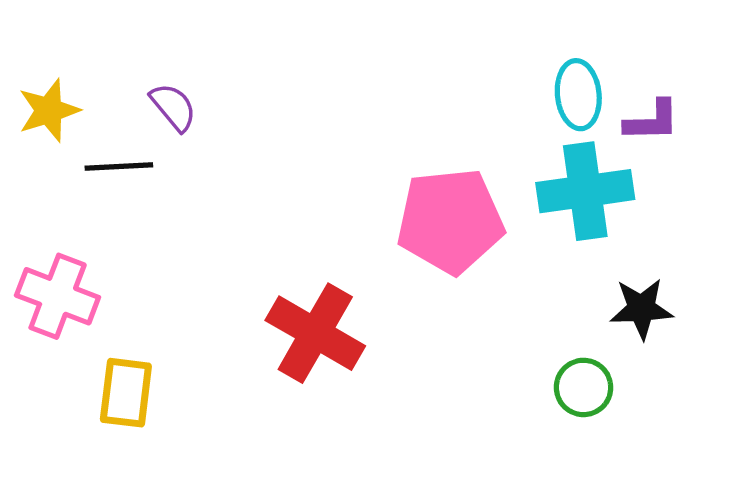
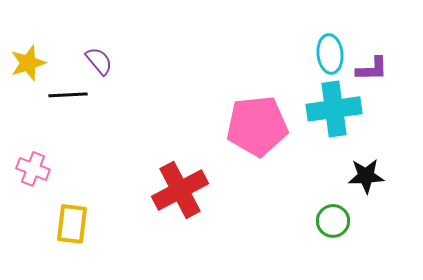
pink cross: (58, 296) -> (33, 169), size x0.7
red cross: (315, 333) -> (180, 190), turned 32

